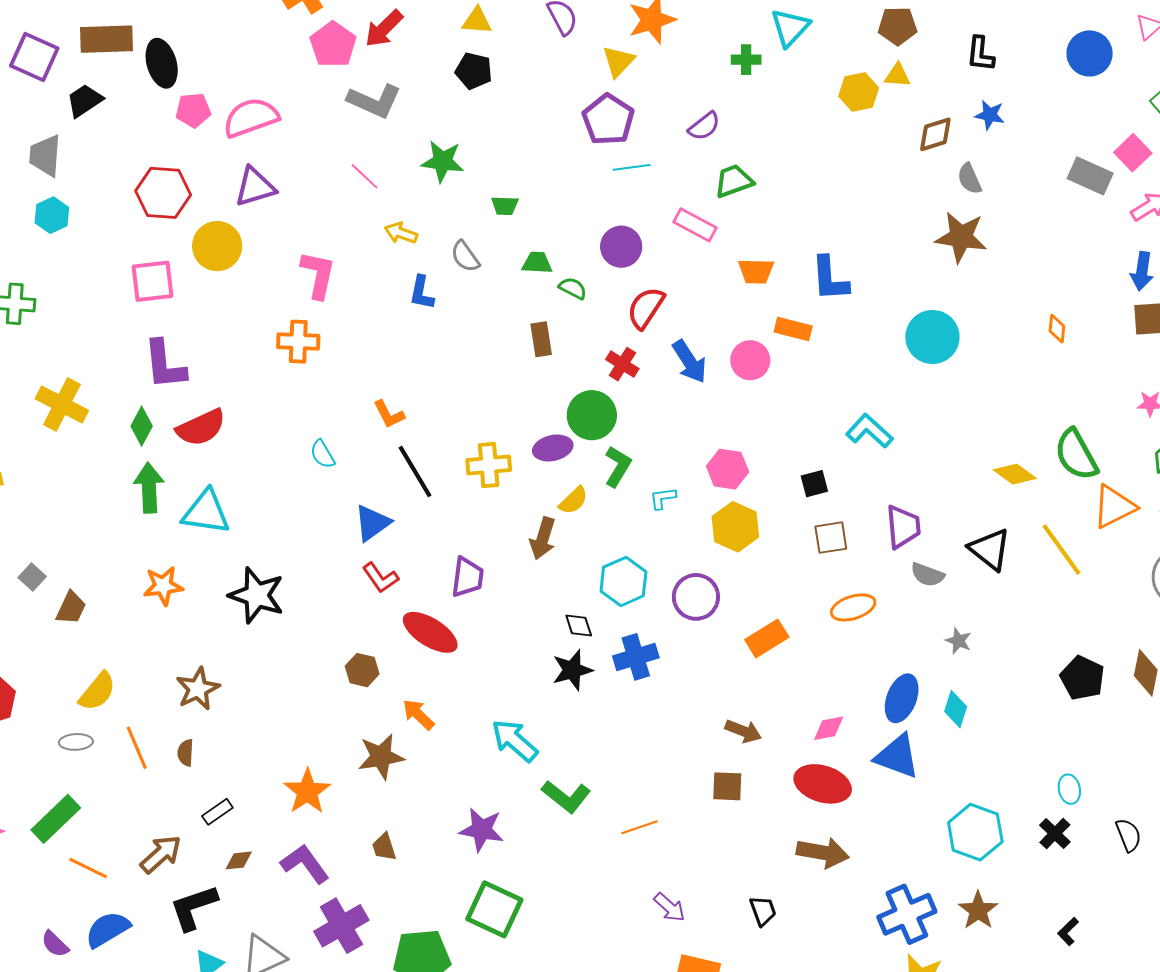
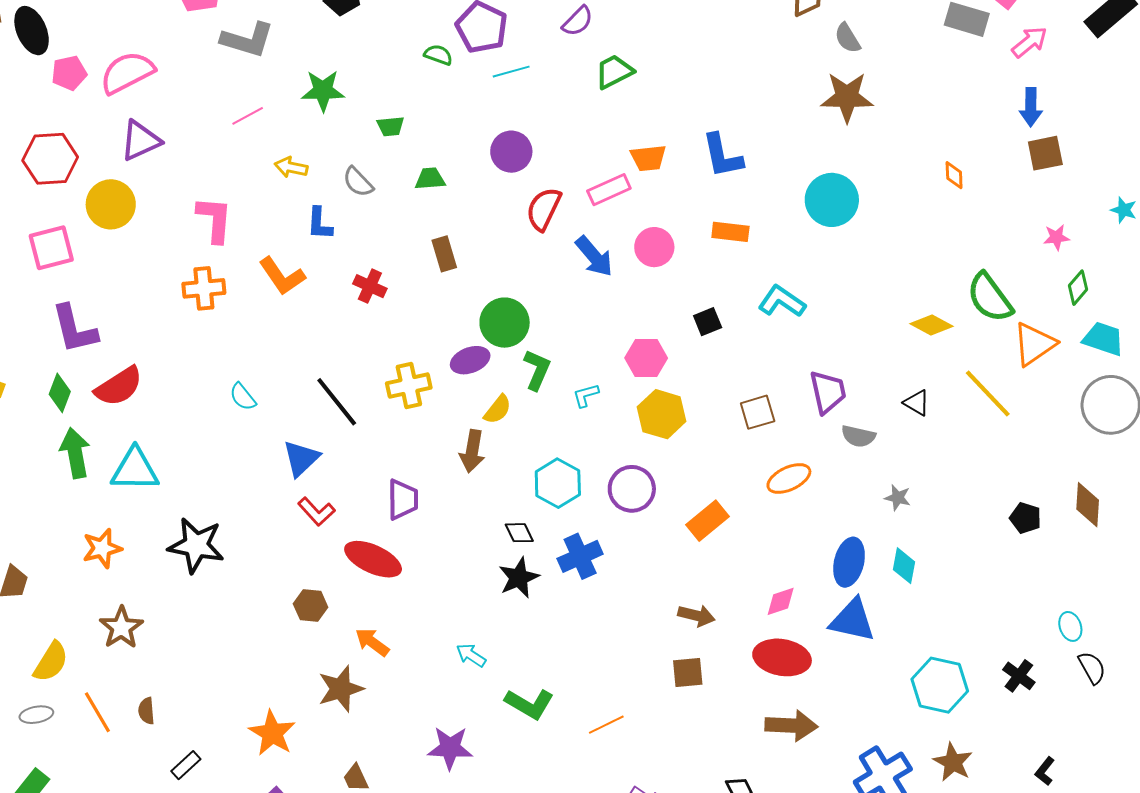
pink line: (365, 176) -> (248, 116), turned -64
pink rectangle: (695, 225) -> (609, 190), moved, turned -45
green semicircle: (573, 288) -> (438, 55), moved
orange rectangle: (793, 329) -> (730, 232), moved
red cross: (622, 364) -> (370, 286), moved
orange L-shape: (389, 414) -> (282, 276), moved, size x1.4
black square: (814, 484) -> (708, 322), moved
black triangle: (990, 549) -> (917, 403), size x0.6
black pentagon: (1082, 678) -> (1025, 518), size x0.7
brown star: (198, 689) -> (121, 628), moved
cyan arrow: (515, 741) -> (471, 655), size x0.6
cyan ellipse: (1069, 789) -> (1070, 626), moved

